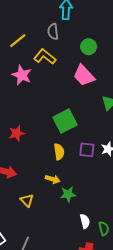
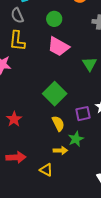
yellow L-shape: (45, 57) -> (17, 41), turned -105
green star: (68, 194) -> (76, 139), moved
yellow triangle: (27, 200) -> (46, 170), moved

